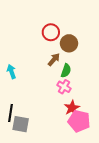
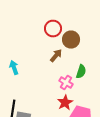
green semicircle: (66, 71) -> (81, 72), moved
red star: (72, 108) -> (65, 103), moved

